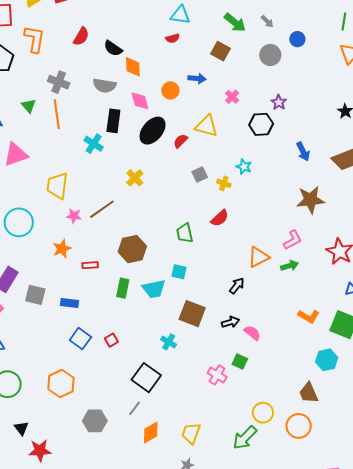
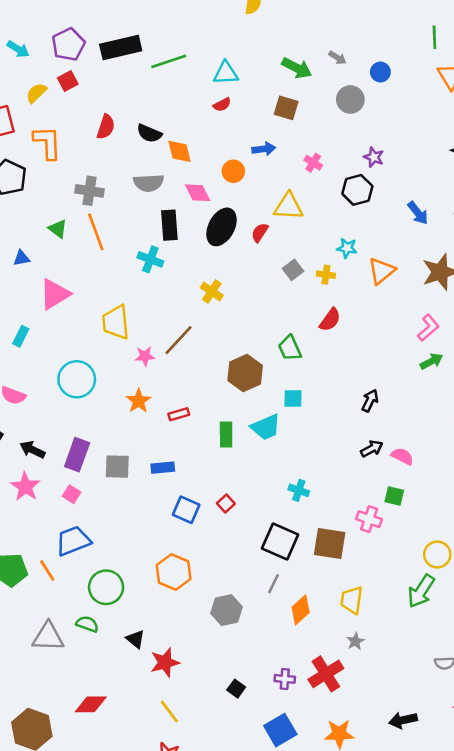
brown hexagon: (132, 249) -> (245, 373), moved
orange triangle: (258, 257) -> (382, 271), moved
brown square: (192, 314) -> (330, 544), moved

